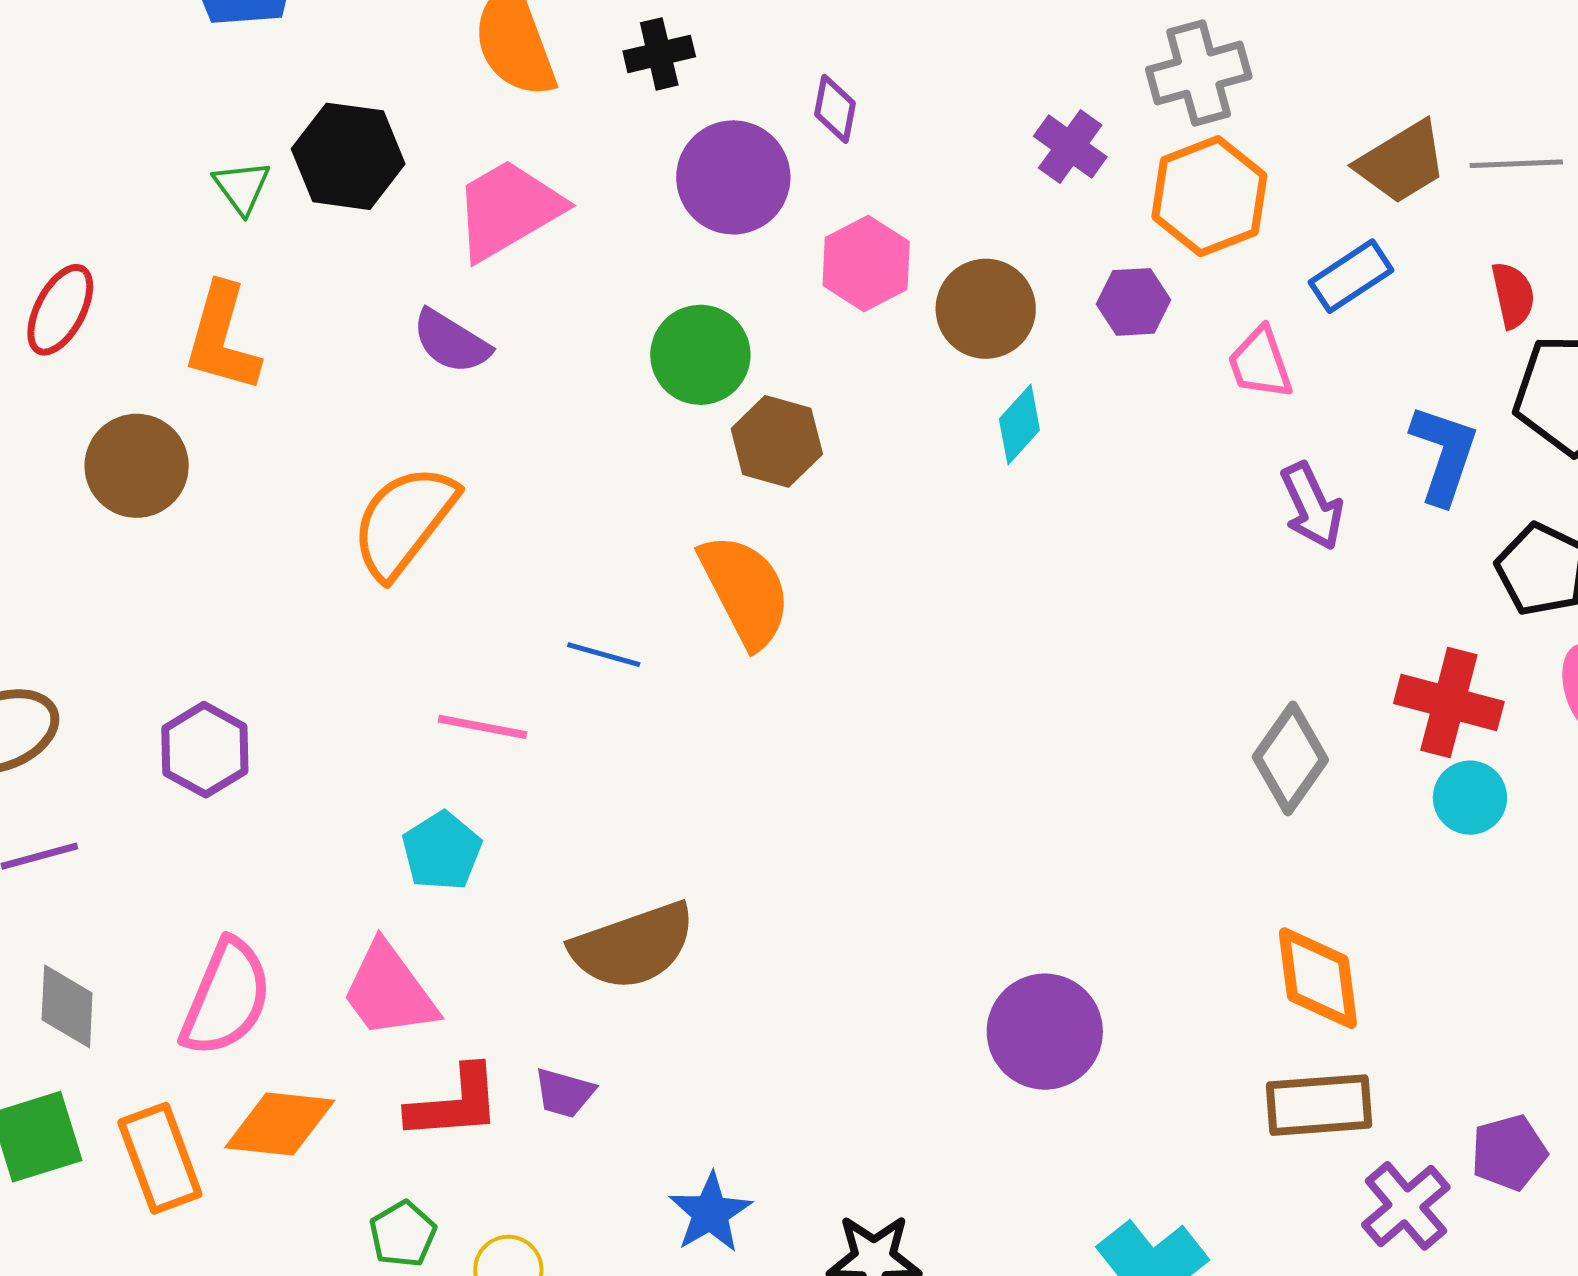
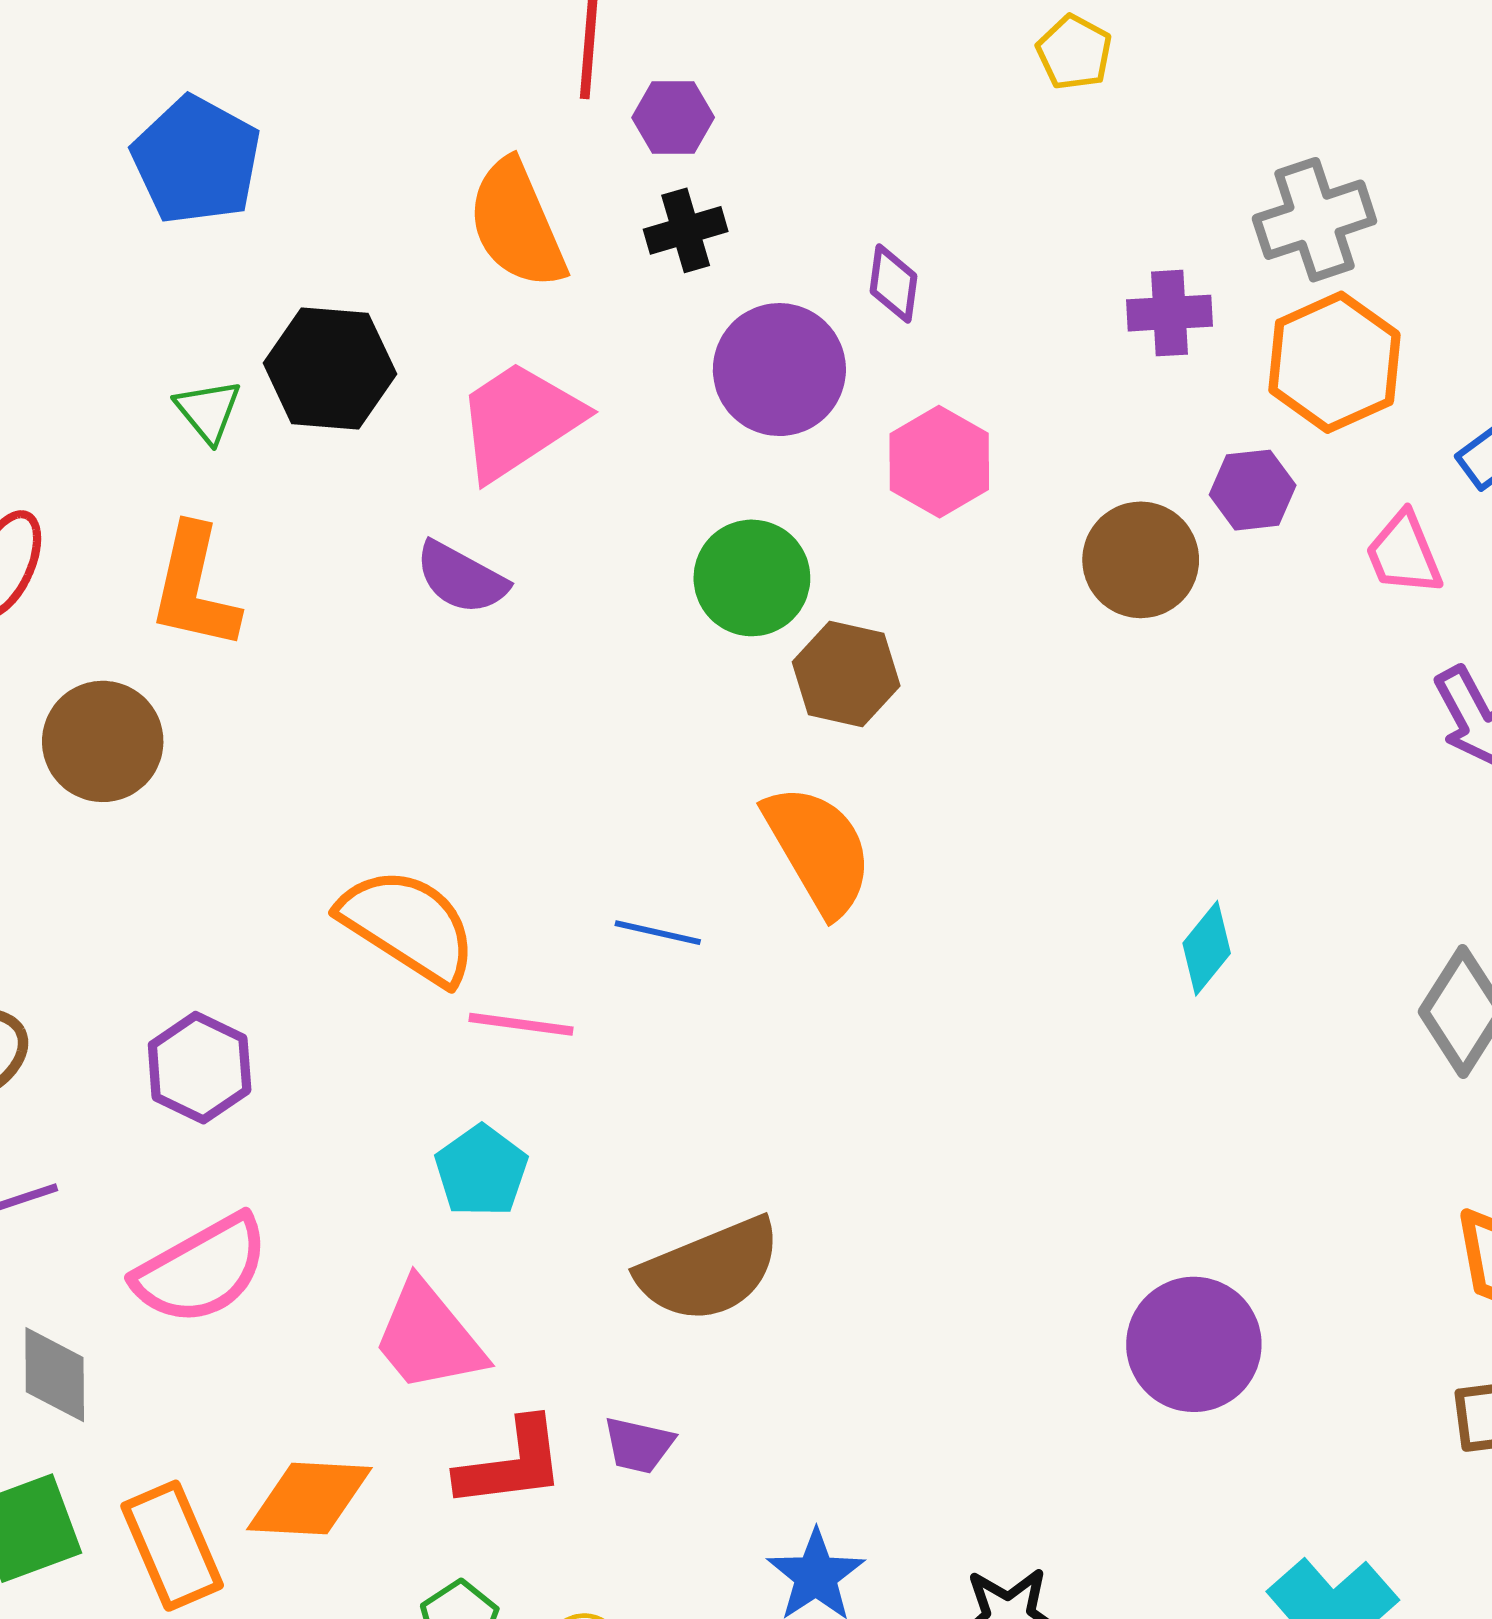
purple cross: (1070, 147) -> (1169, 313), turned -36
brown circle: (986, 309) -> (1141, 560), moved
cyan diamond: (1019, 424) -> (1207, 948), moved
orange semicircle: (404, 521) -> (408, 926), moved, turned 88
pink semicircle: (226, 998) -> (202, 1270), moved, turned 41

